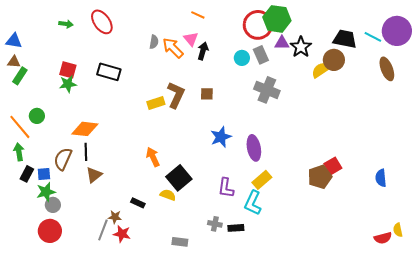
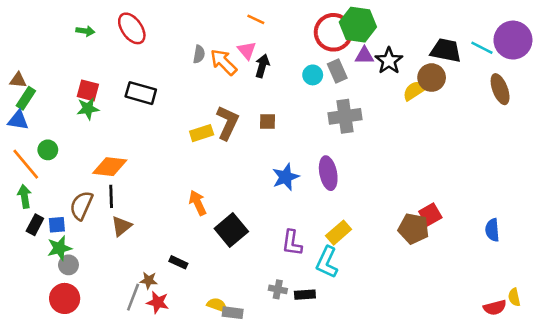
blue triangle: (14, 41) -> (18, 120), moved
gray cross: (267, 90) -> (345, 116), turned -30
purple ellipse: (254, 148) -> (328, 173), moved
brown pentagon: (320, 177) -> (413, 229), turned 30
yellow semicircle: (168, 195) -> (217, 305), moved

